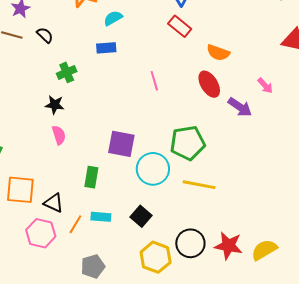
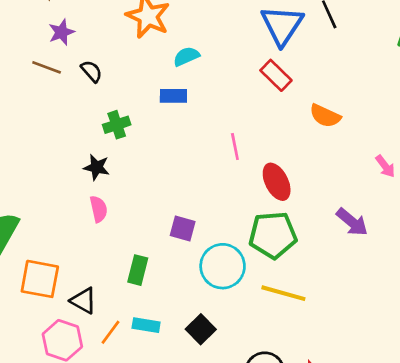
red ellipse: (209, 84) -> (277, 182), moved
purple arrow: (240, 107) -> (352, 222), moved
purple square: (121, 144) -> (183, 228), size x0.7

